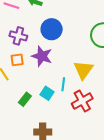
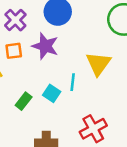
purple cross: (18, 36) -> (15, 20), turned 30
red cross: (82, 101) -> (93, 129), moved

